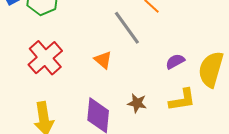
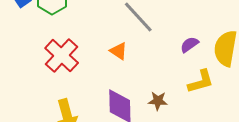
brown star: (137, 103) -> (158, 101), moved

